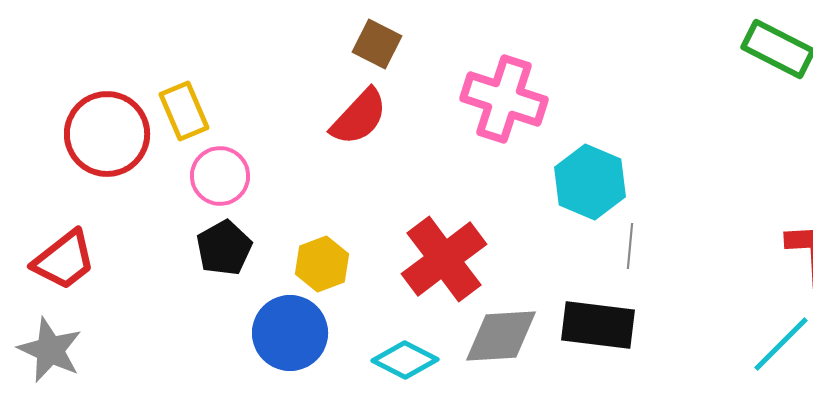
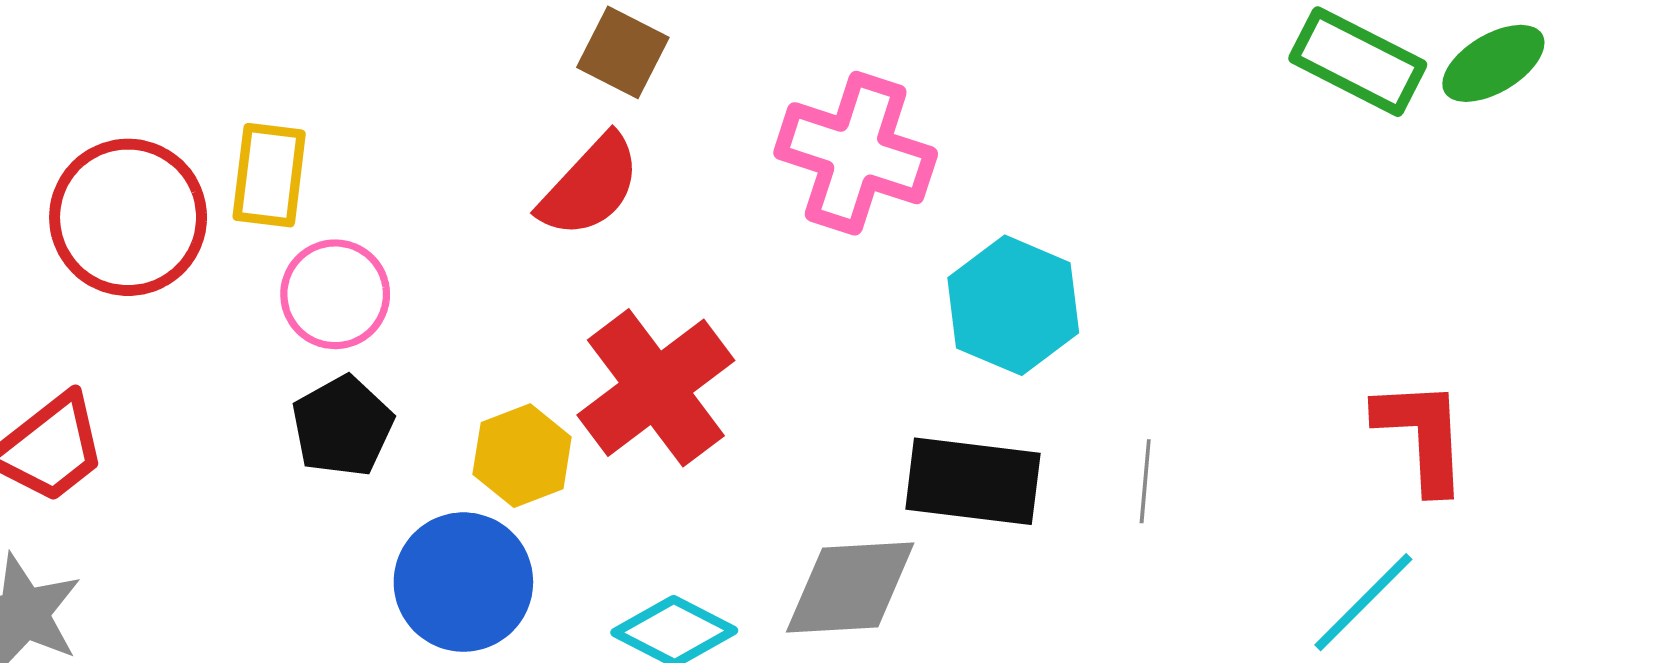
yellow rectangle: (184, 111) -> (269, 175), turned 30
gray line: (630, 246) -> (1145, 481), moved
red cross: (444, 259) -> (656, 388), moved
black rectangle: (598, 325) -> (973, 481), moved

